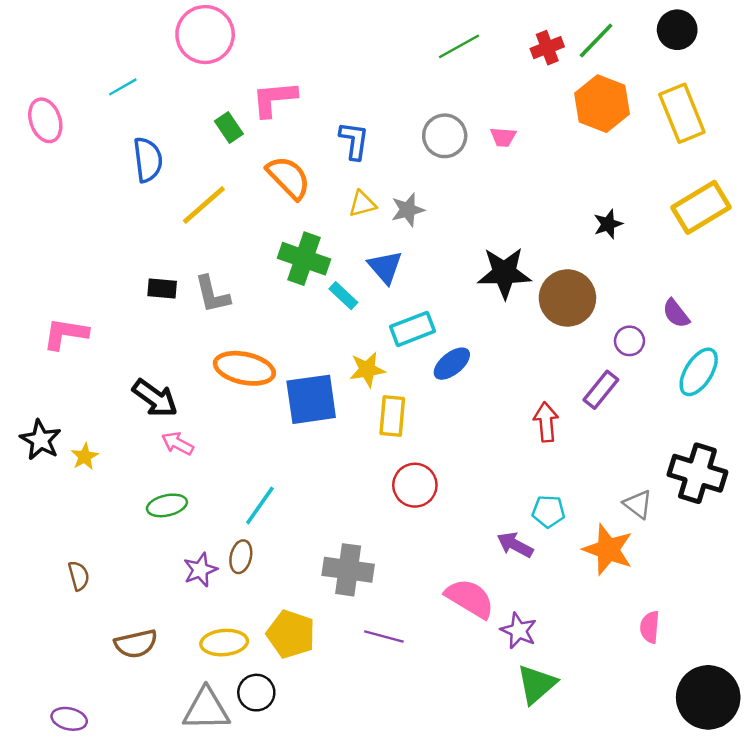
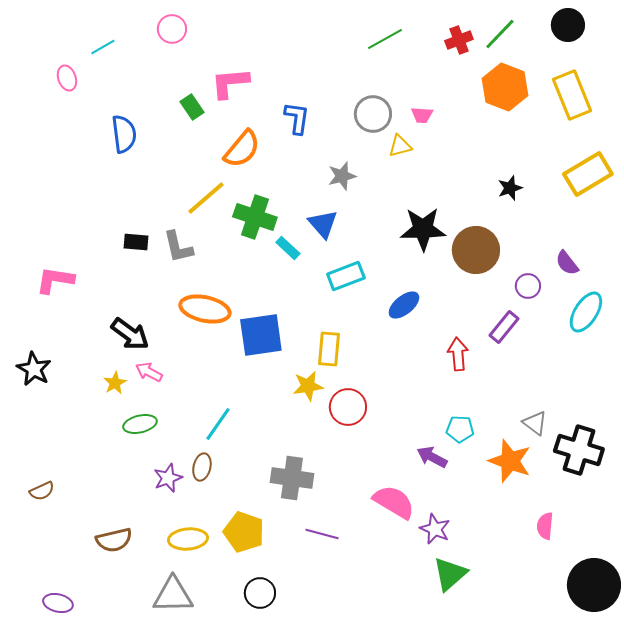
pink circle: (205, 35) -> (172, 29), size x0.6
cyan line: (123, 87) -> (103, 47), moved
pink ellipse: (45, 120) -> (67, 78), moved, size x0.7
orange semicircle: (289, 178) -> (242, 149), turned 84
yellow triangle: (362, 204) -> (400, 146), moved
yellow line: (204, 205) -> (206, 198), moved
blue ellipse: (452, 364) -> (404, 305), moved
yellow star: (367, 370) -> (308, 386), moved
yellow star: (85, 457) -> (115, 383), moved
black cross: (697, 473) -> (579, 450), moved
brown semicircle: (79, 576) -> (42, 491), moved, turned 80
black circle: (256, 693) -> (260, 593), moved

